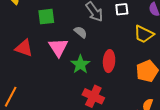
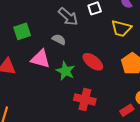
pink triangle: (58, 47) -> (40, 59), turned -30
red ellipse: (109, 61) -> (93, 62), turned -45

